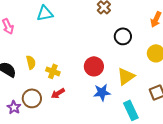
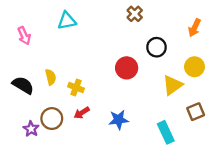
red circle: (94, 66) -> (127, 68), moved
yellow triangle: (126, 76) -> (173, 85), moved
blue star: (102, 92) -> (119, 120), moved

